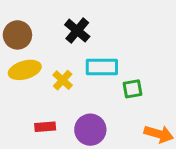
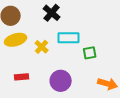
red rectangle: (45, 127) -> (22, 77), moved

